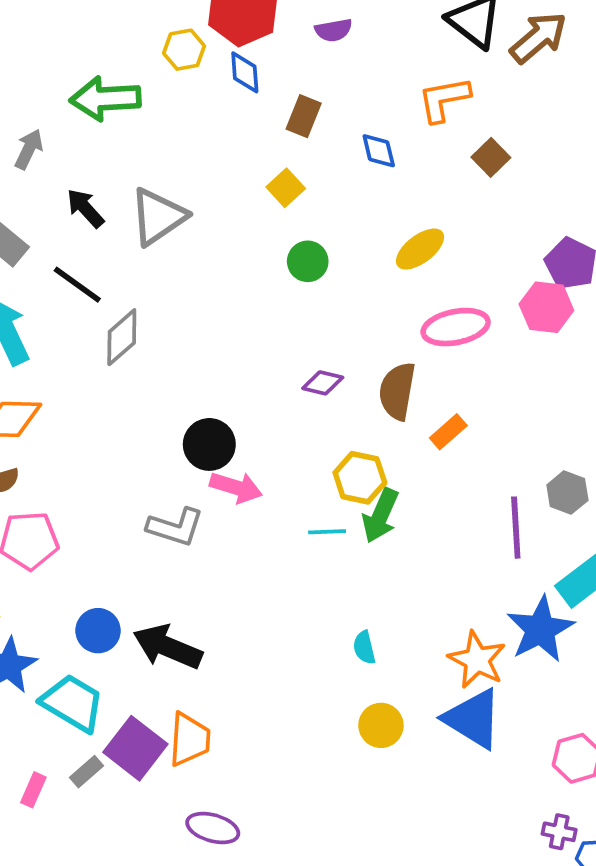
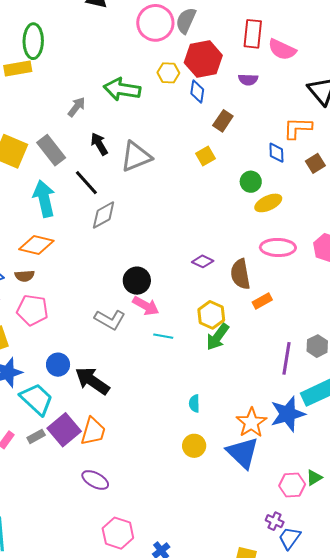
blue diamond: (379, 151) -> (276, 153), moved
green circle: (308, 261) -> (251, 182), moved
brown semicircle: (397, 391) -> (240, 274), turned -32
cyan line: (327, 532) -> (163, 336), moved

